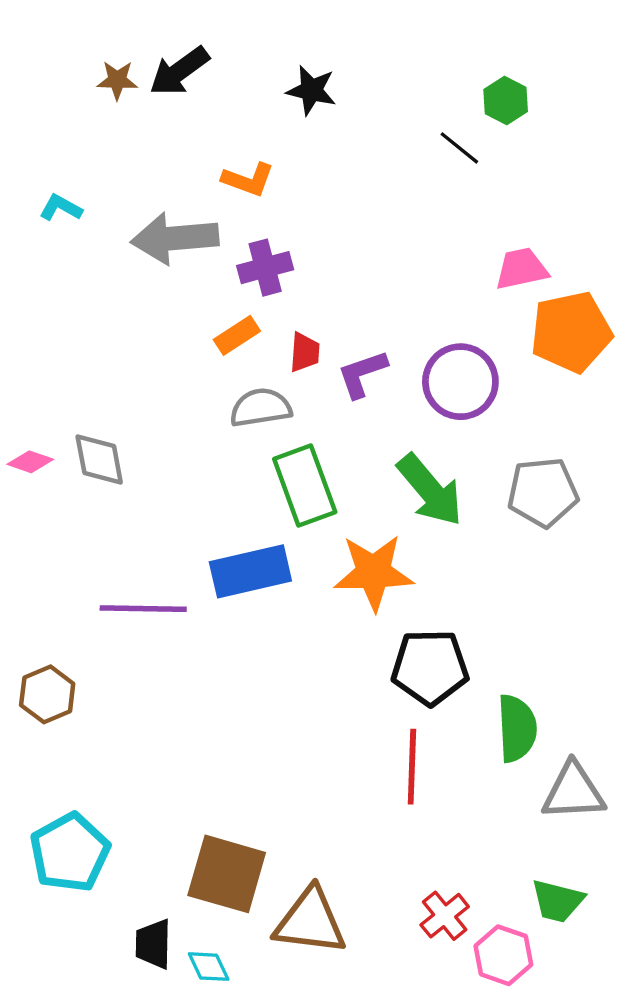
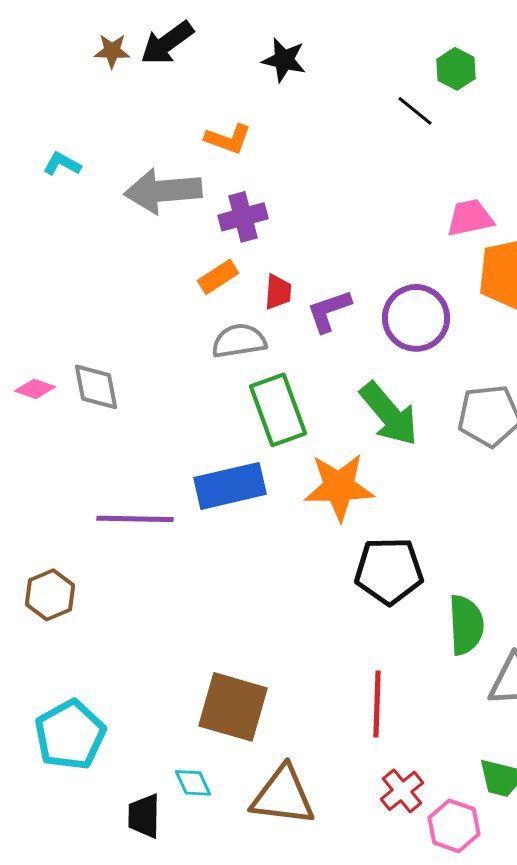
red line: (412, 767) -> (377, 704), moved
brown square: (227, 874) -> (233, 707), moved
cyan diamond: (209, 967) -> (193, 783), moved

